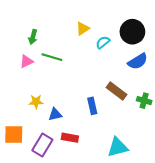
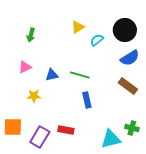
green line: (52, 57) -> (80, 75), moved
pink triangle: (26, 61) -> (25, 67), moved
brown rectangle: (117, 91) -> (128, 86), moved
green cross: (144, 101) -> (132, 128), moved
blue triangle: (55, 114) -> (52, 75), moved

